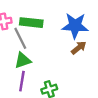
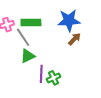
purple line: (22, 81) -> (41, 74), moved

